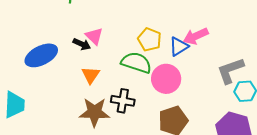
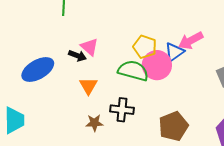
pink circle: (166, 79) -> (157, 65), moved
brown star: (94, 112) -> (94, 123), size x0.6

